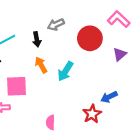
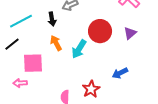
red circle: (90, 38) -> (100, 31), moved
red star: (92, 114) -> (91, 89), moved

